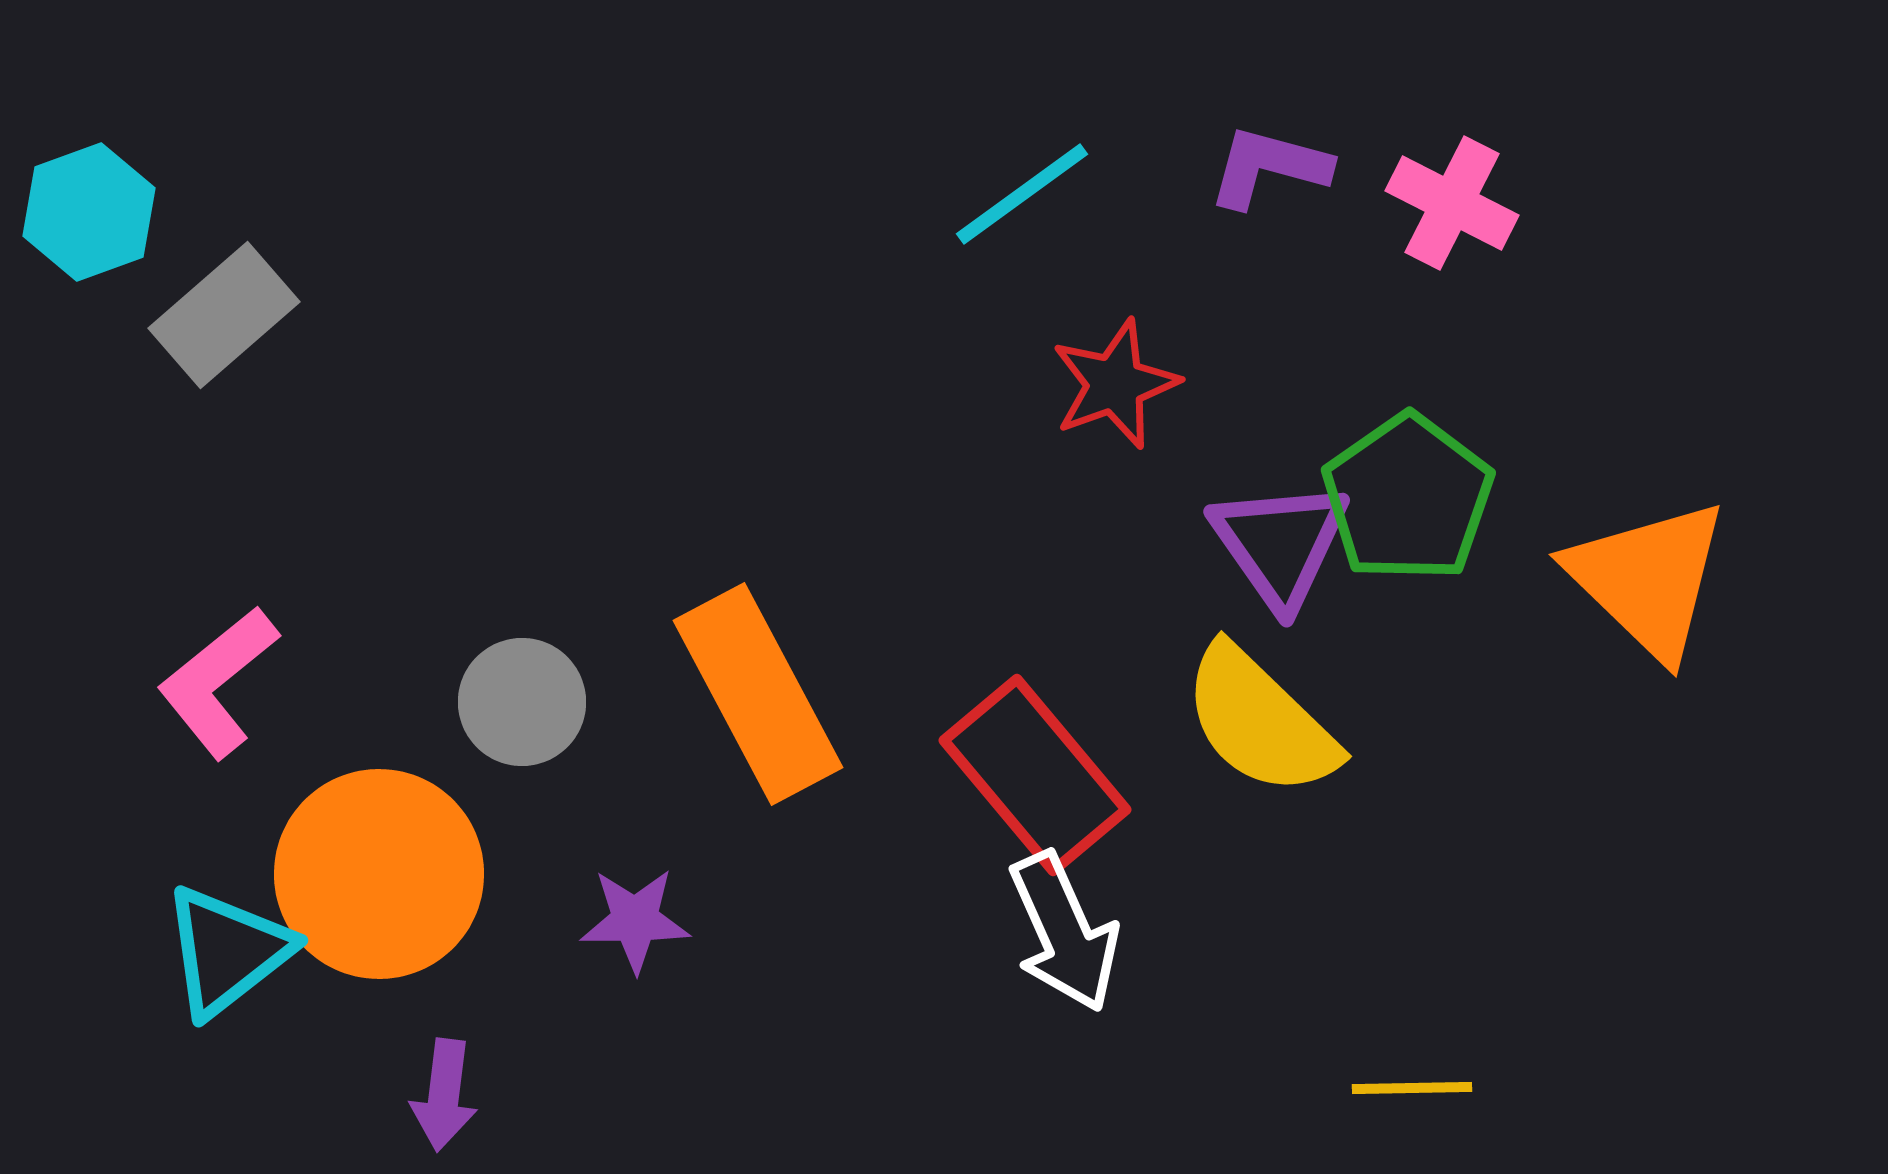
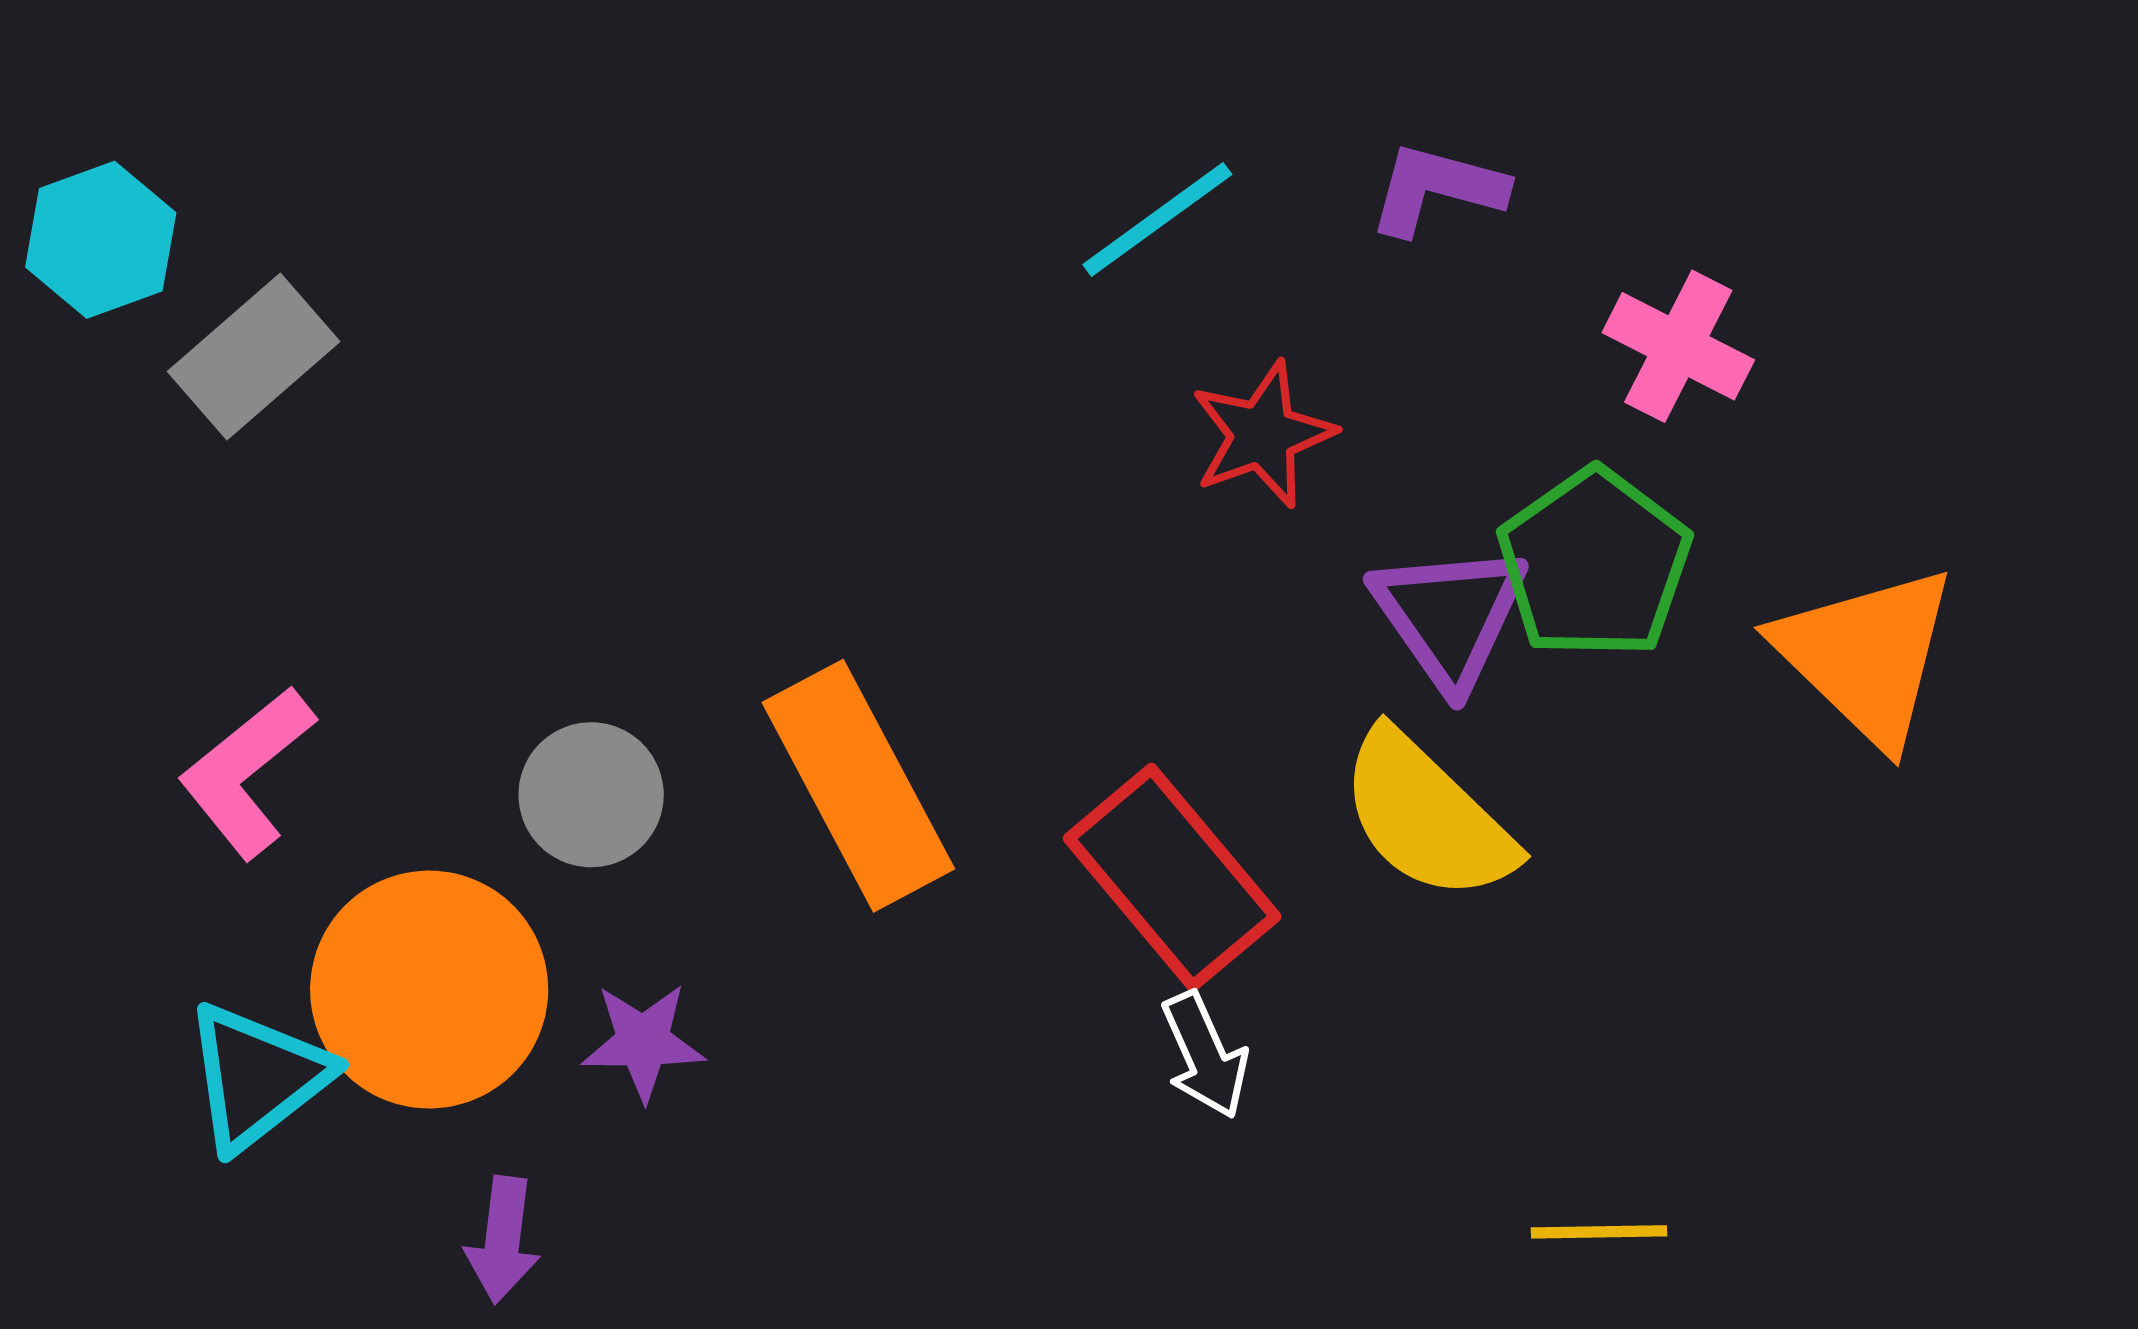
pink cross: (1452, 203) -> (1678, 346), moved
purple star: (635, 920) -> (643, 1042), moved
white arrow: (1064, 932) -> (1205, 1055), size x0.7

